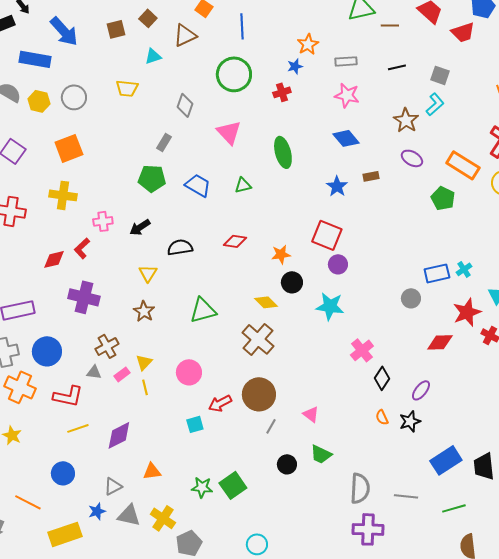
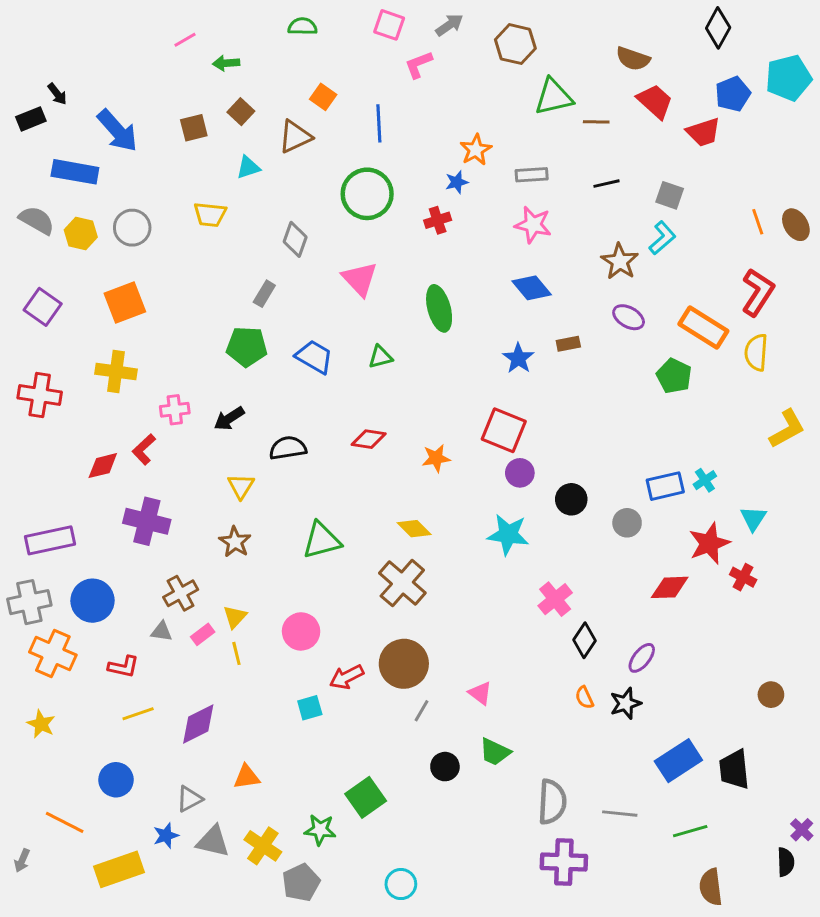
black circle: (292, 282) -> (571, 499), moved
red L-shape: (68, 396) -> (123, 667), size x0.7
green star: (202, 487) -> (320, 830), moved

